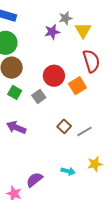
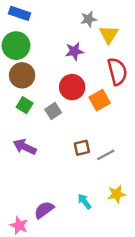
purple star: (52, 32) -> (74, 51), moved
brown square: (64, 126) -> (82, 148), turned 32
cyan arrow: (68, 171) -> (84, 201), turned -144

